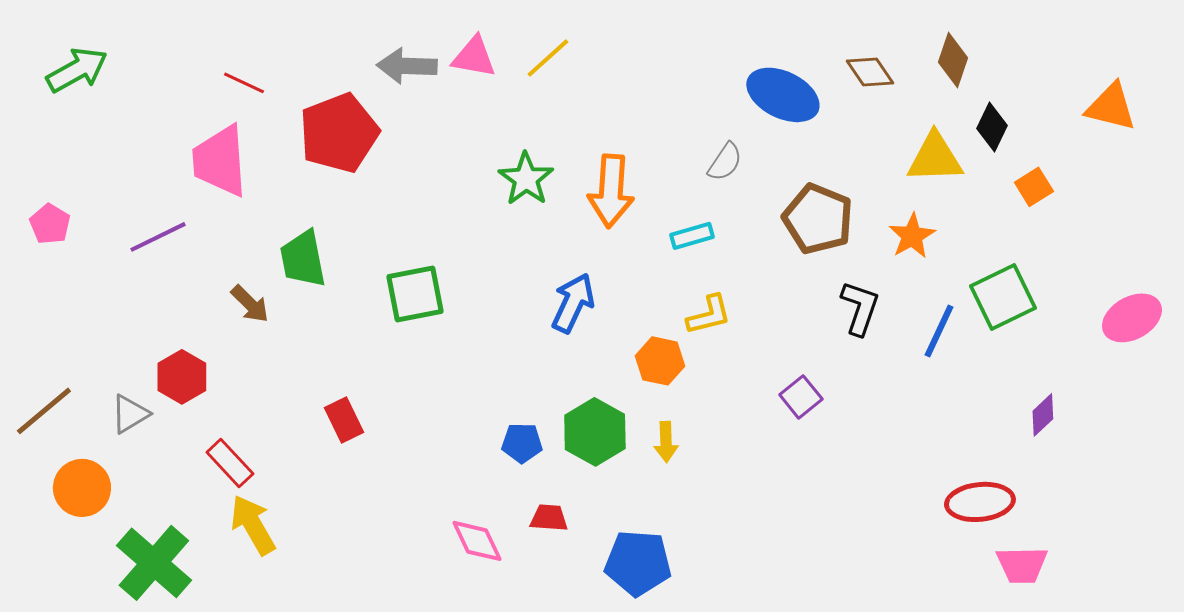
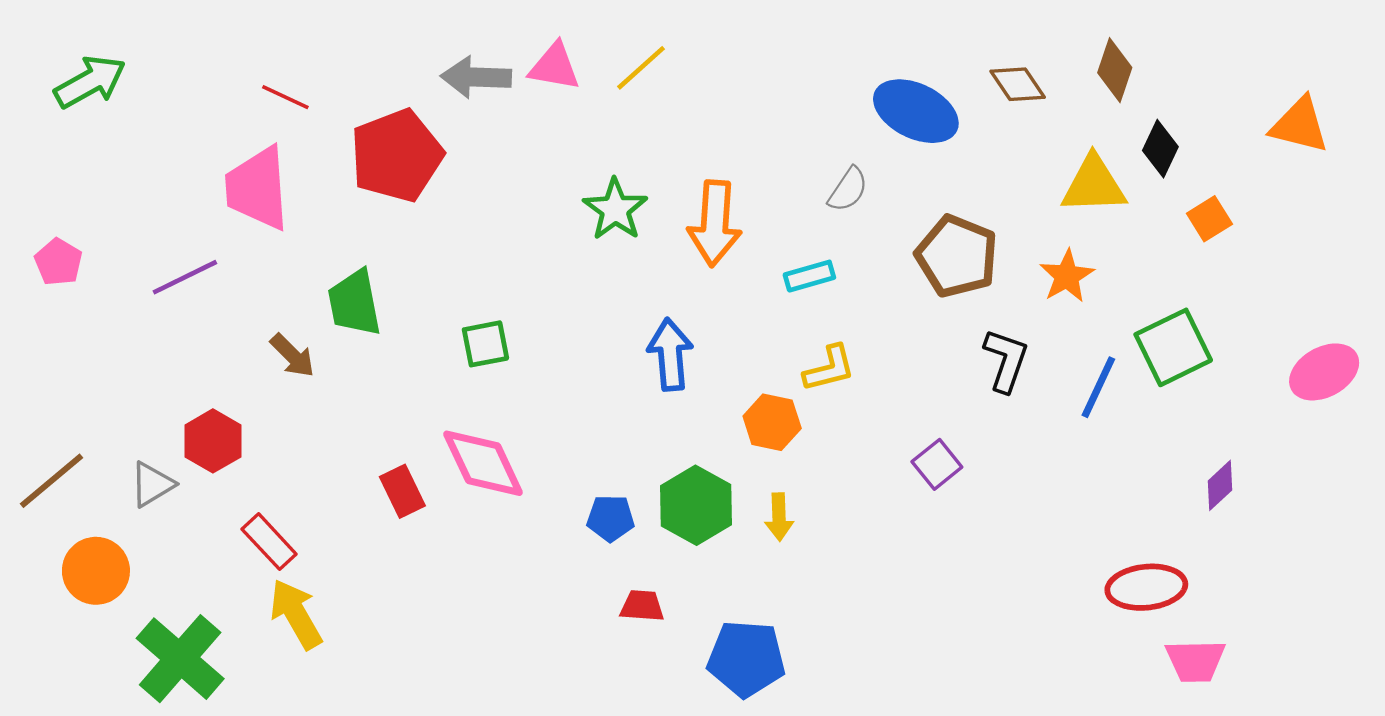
green square: (415, 294) -> (485, 344), size x0.7
blue arrow: (573, 303) -> (670, 354), turned -30
pink diamond: (477, 541) -> (483, 463), moved, size x1.4

